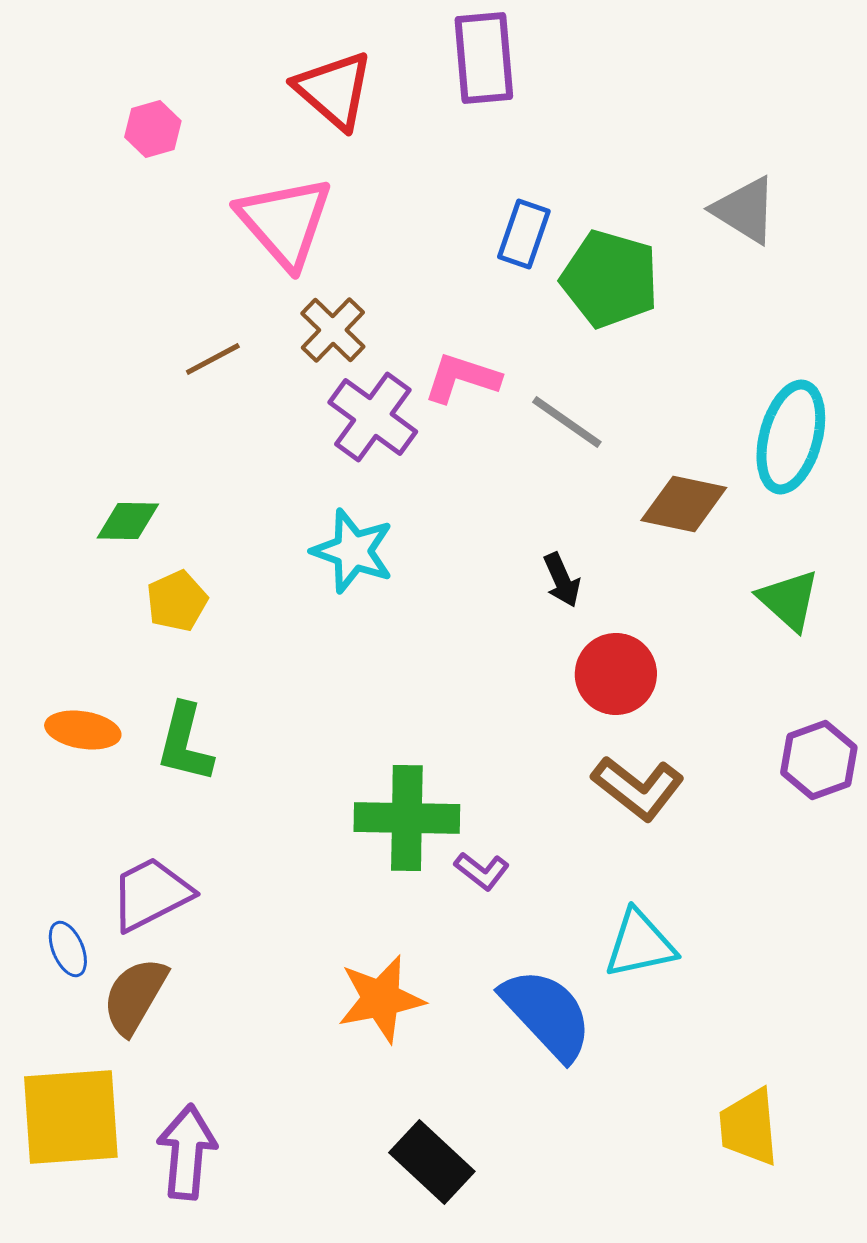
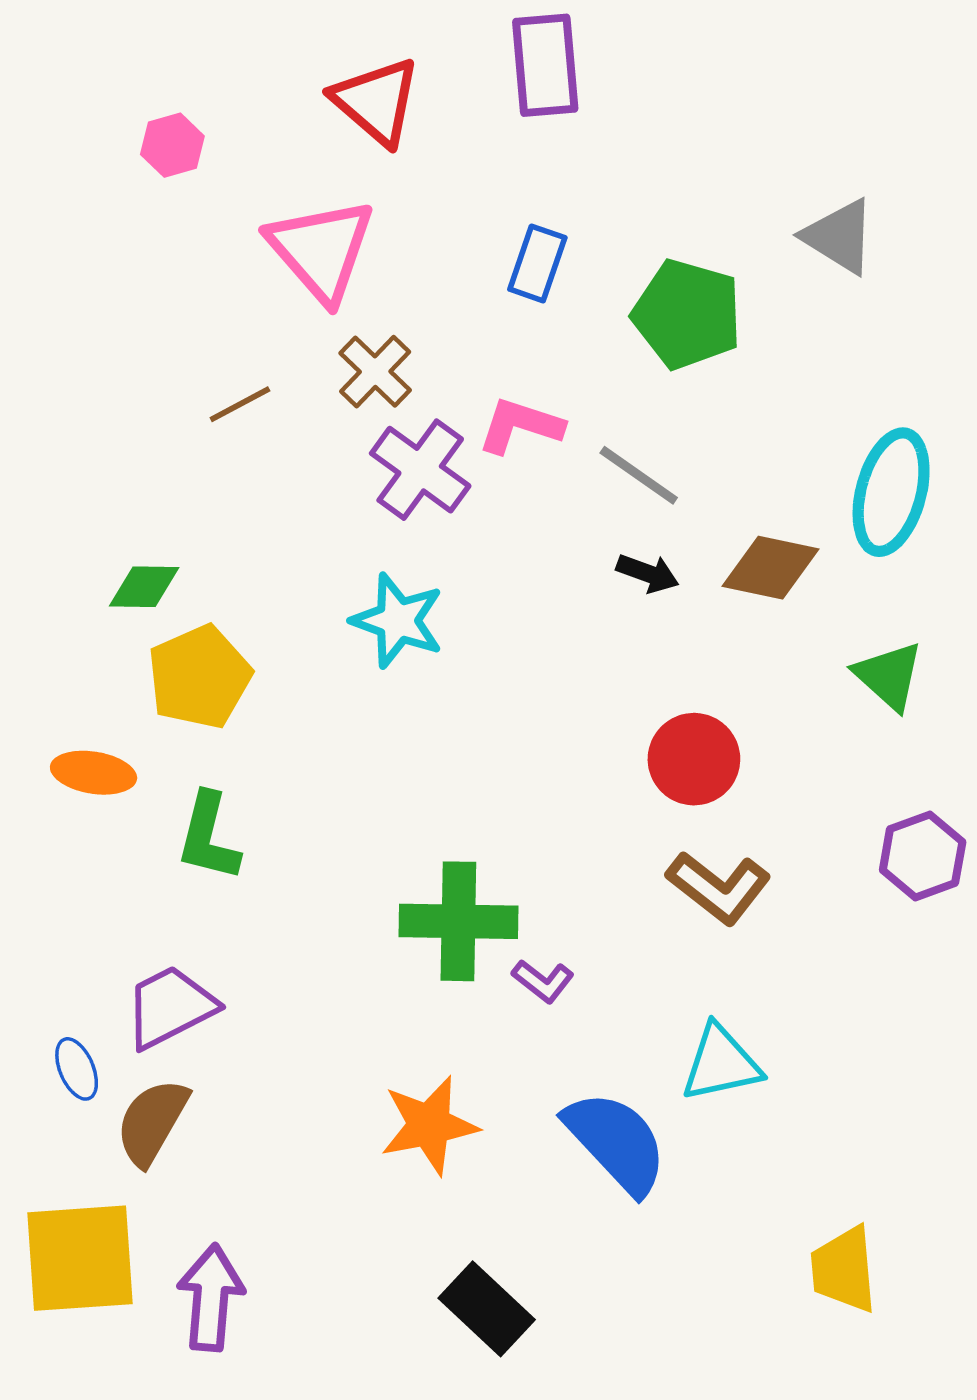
blue rectangle: (524, 234) -> (537, 263), moved
black arrow: (562, 580) -> (648, 573), moved, turned -46
yellow pentagon: (177, 601) -> (199, 677), size x1.5
orange ellipse: (83, 730) -> (94, 773), moved

